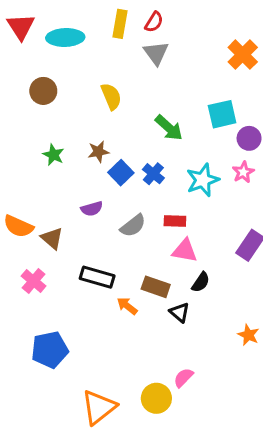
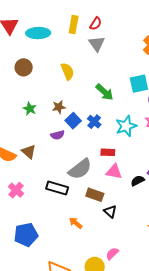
purple semicircle: (92, 209) -> (58, 135), moved
gray semicircle: (133, 226) -> (80, 169), moved, size x1.4
brown triangle: (52, 238) -> (29, 152), moved
black semicircle: (201, 282) -> (138, 181), moved, turned -152
orange arrow: (127, 306) -> (76, 223), moved

